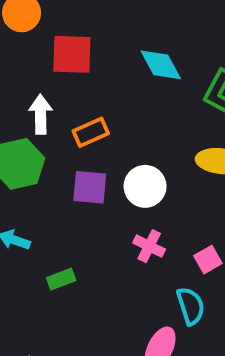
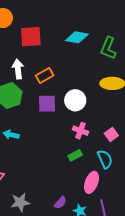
cyan diamond: (161, 65) -> (77, 37), turned -45
green rectangle: (61, 279) -> (75, 155), moved

